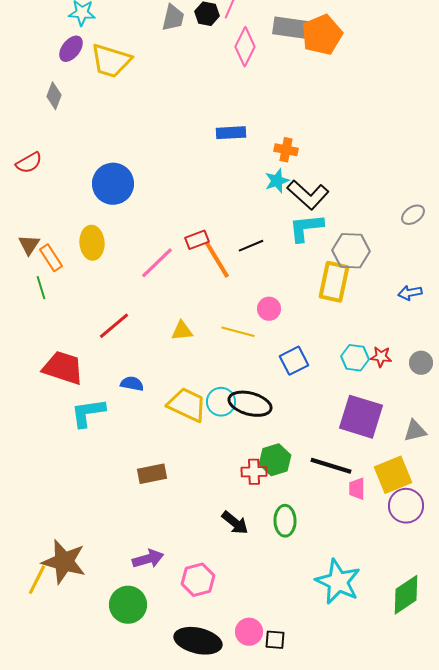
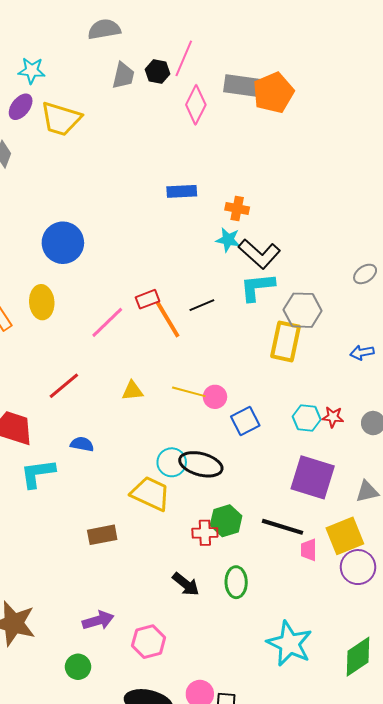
cyan star: (277, 181) -> (228, 240), turned 30
pink circle: (269, 309) -> (215, 397), moved
yellow trapezoid: (187, 405) -> (151, 494), moved
green circle: (128, 605) -> (78, 667), size x0.7

